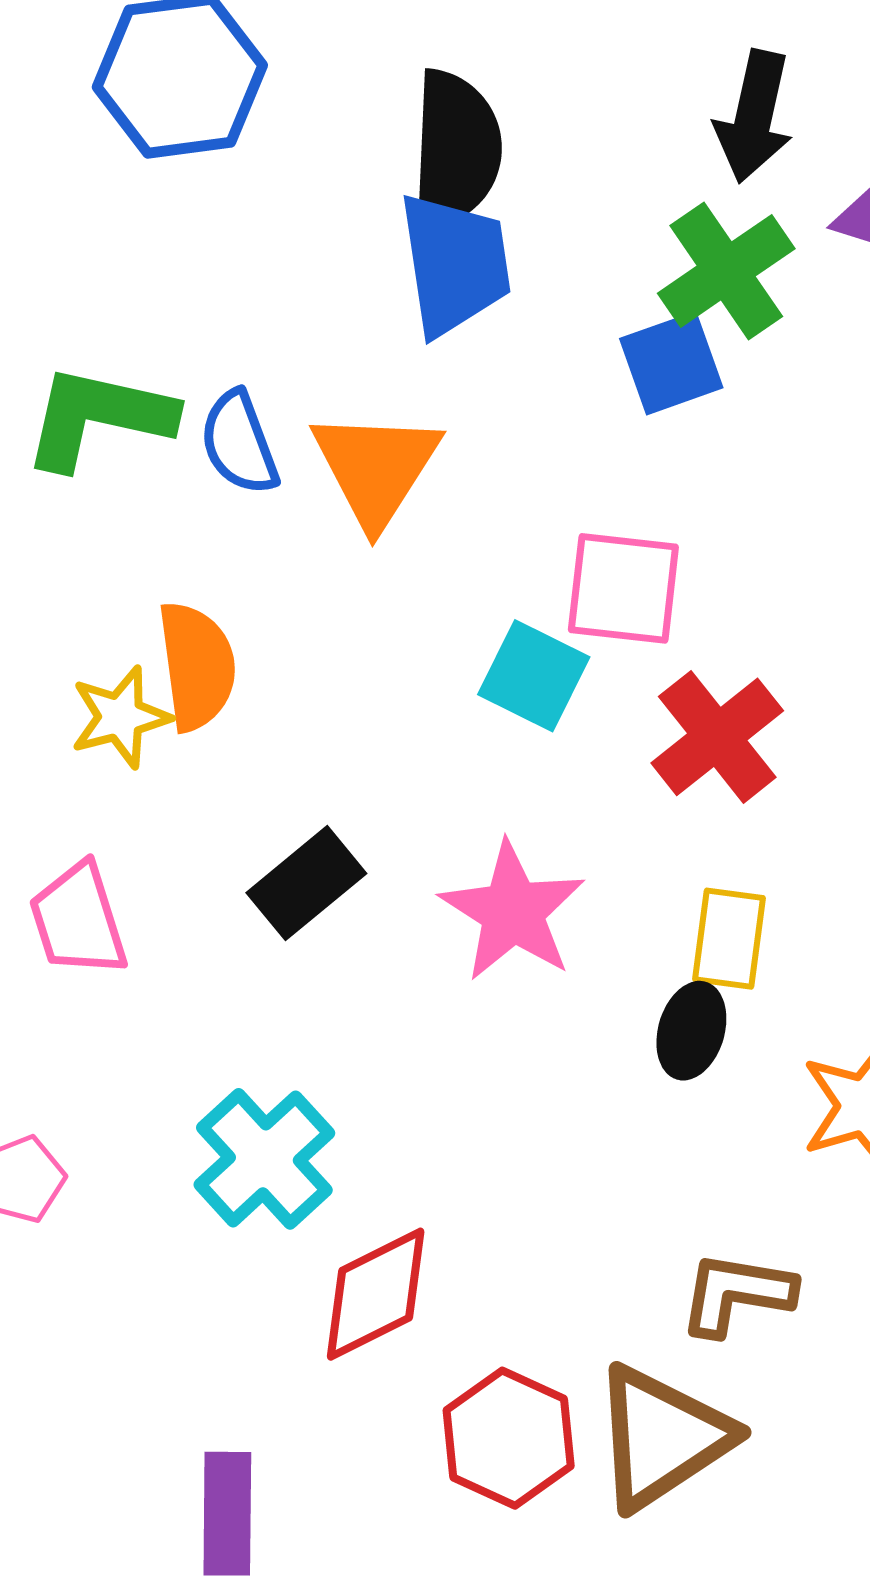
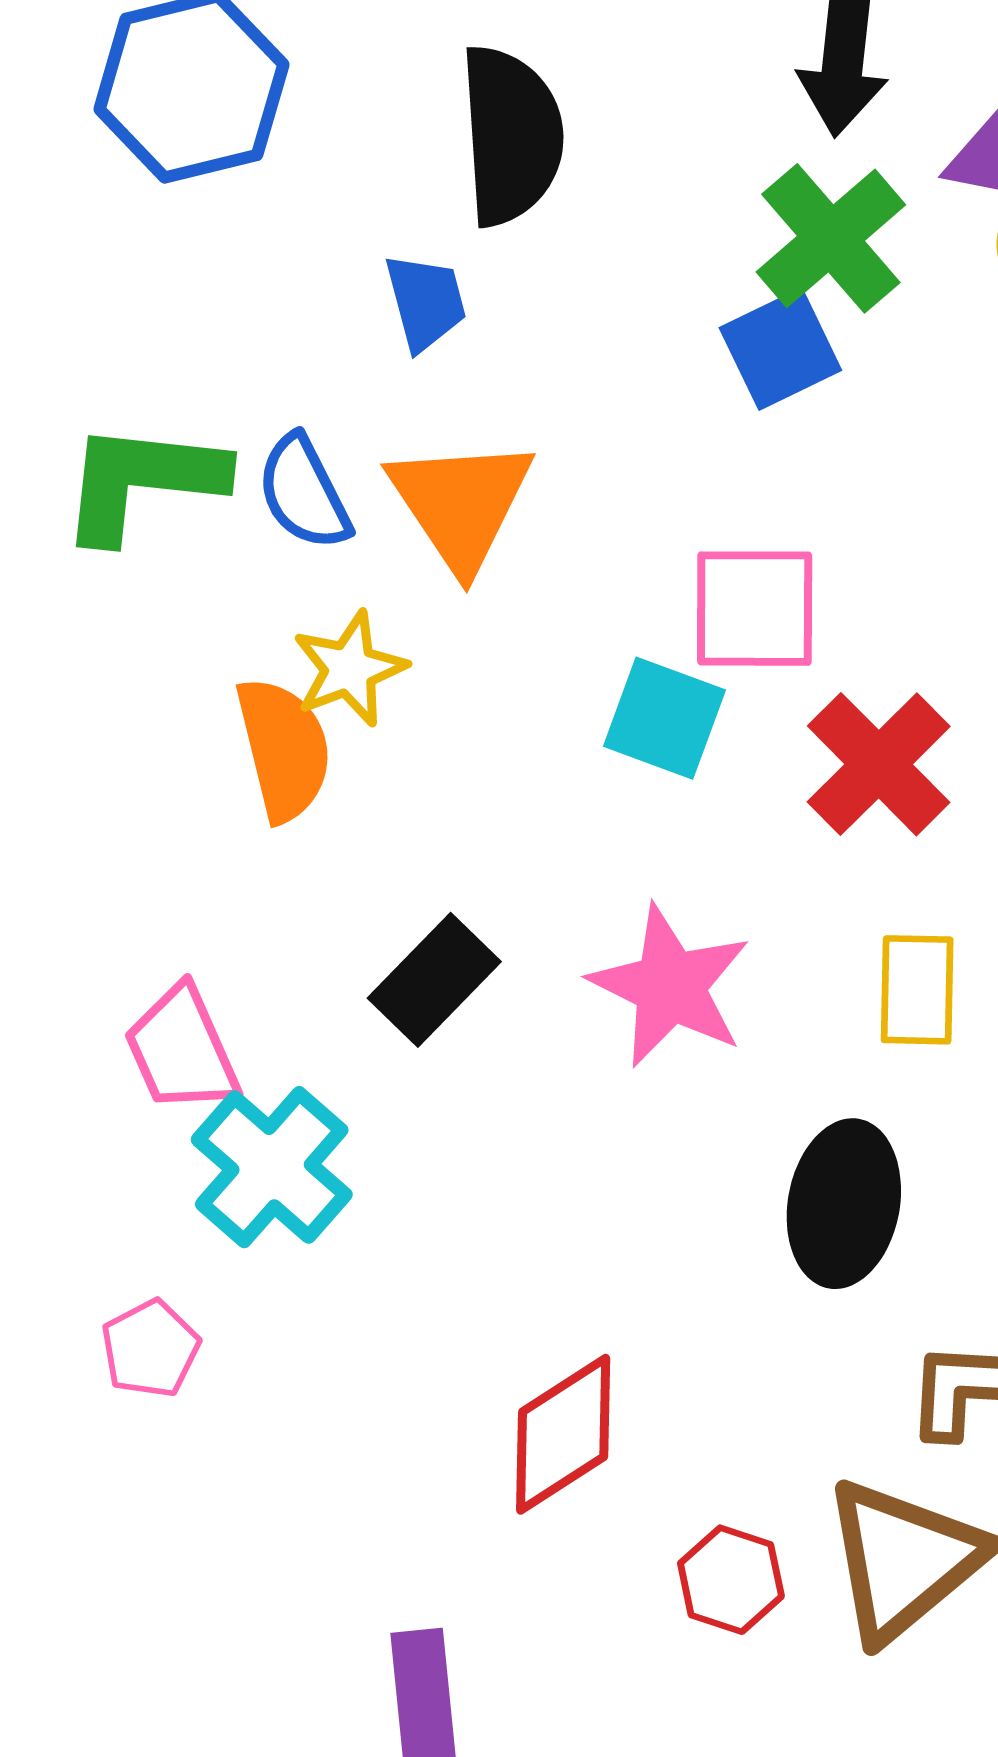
blue trapezoid: (455, 264) -> (426, 302), moved, size x0.6
yellow star: (120, 717) -> (349, 669), moved
black ellipse: (691, 1031) -> (844, 1204), moved, size x1.5
cyan cross: (264, 1159) -> (272, 1167), moved
red hexagon: (509, 1438) -> (731, 1580), size x0.7

